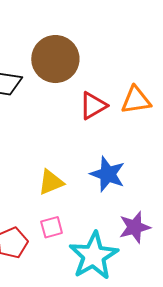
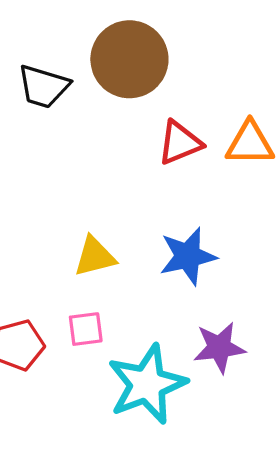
blue star: (108, 174) -> (188, 256), turned 30

